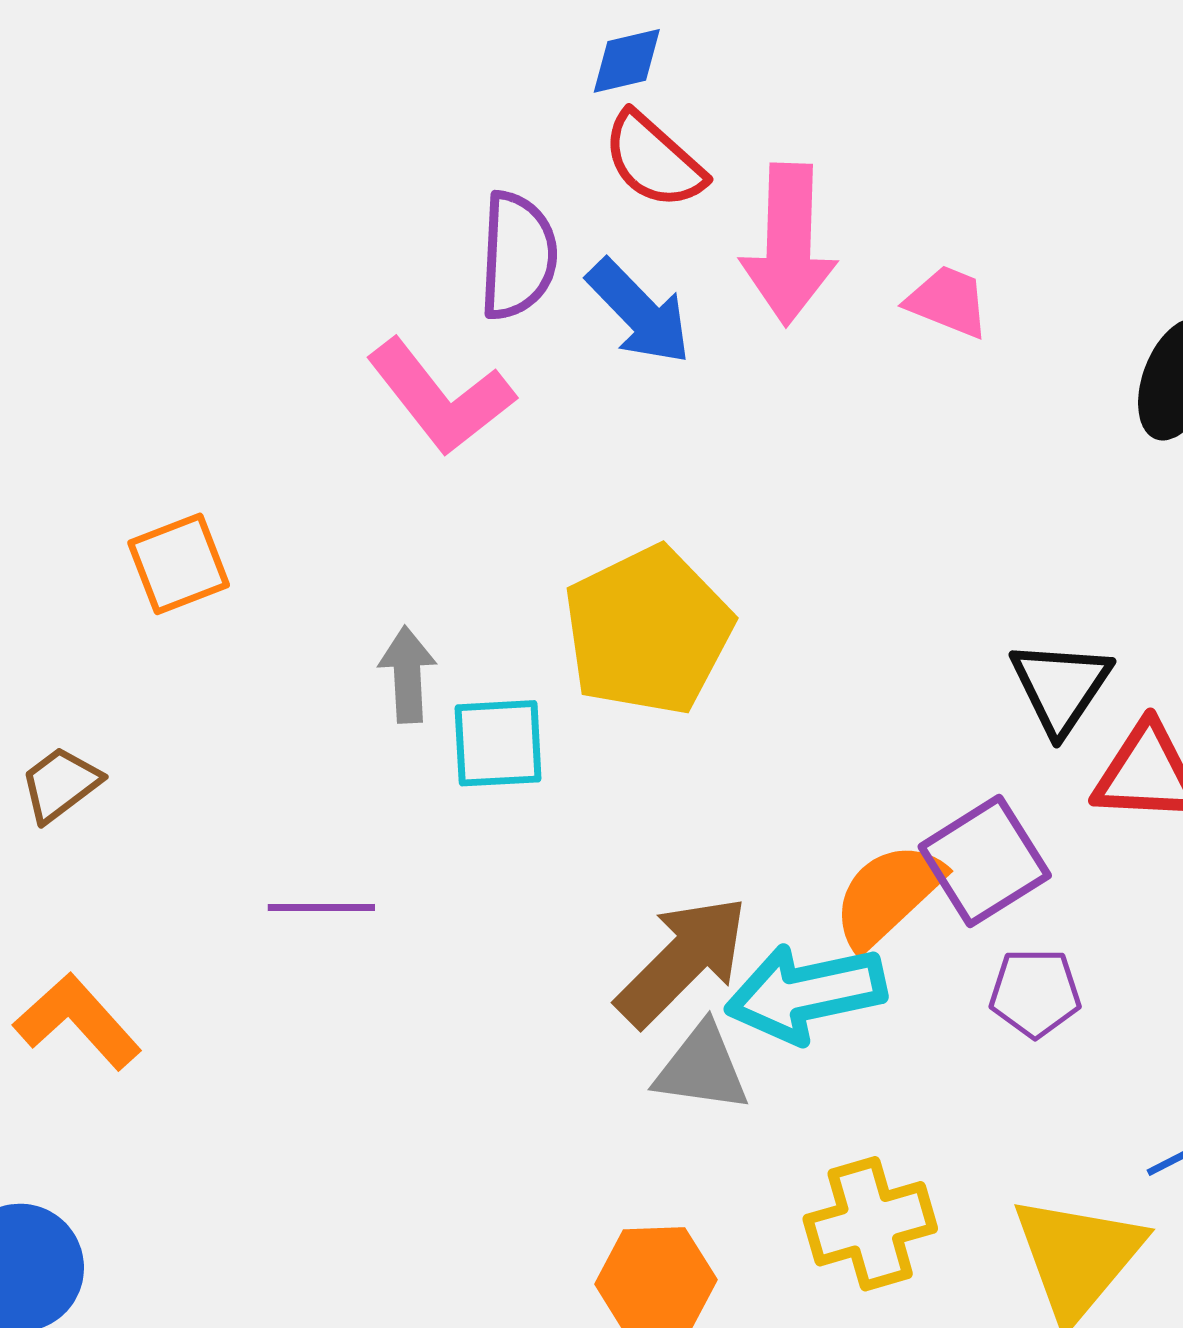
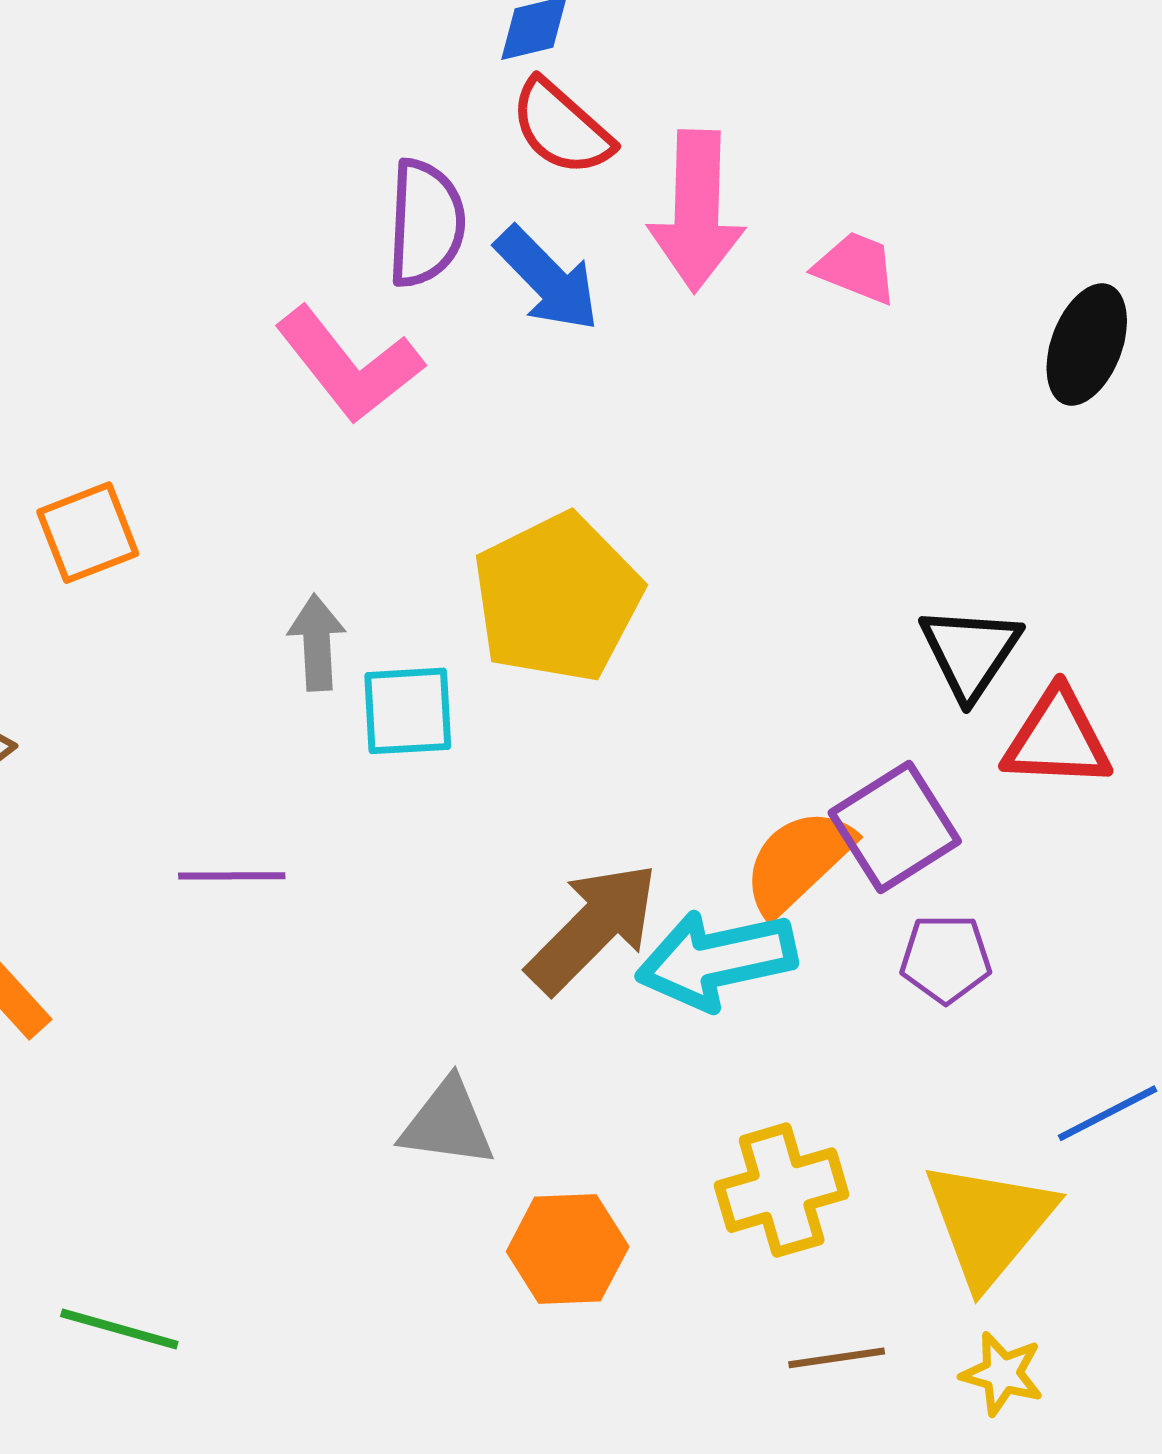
gray triangle: (702, 1068) -> (447, 1123), moved

